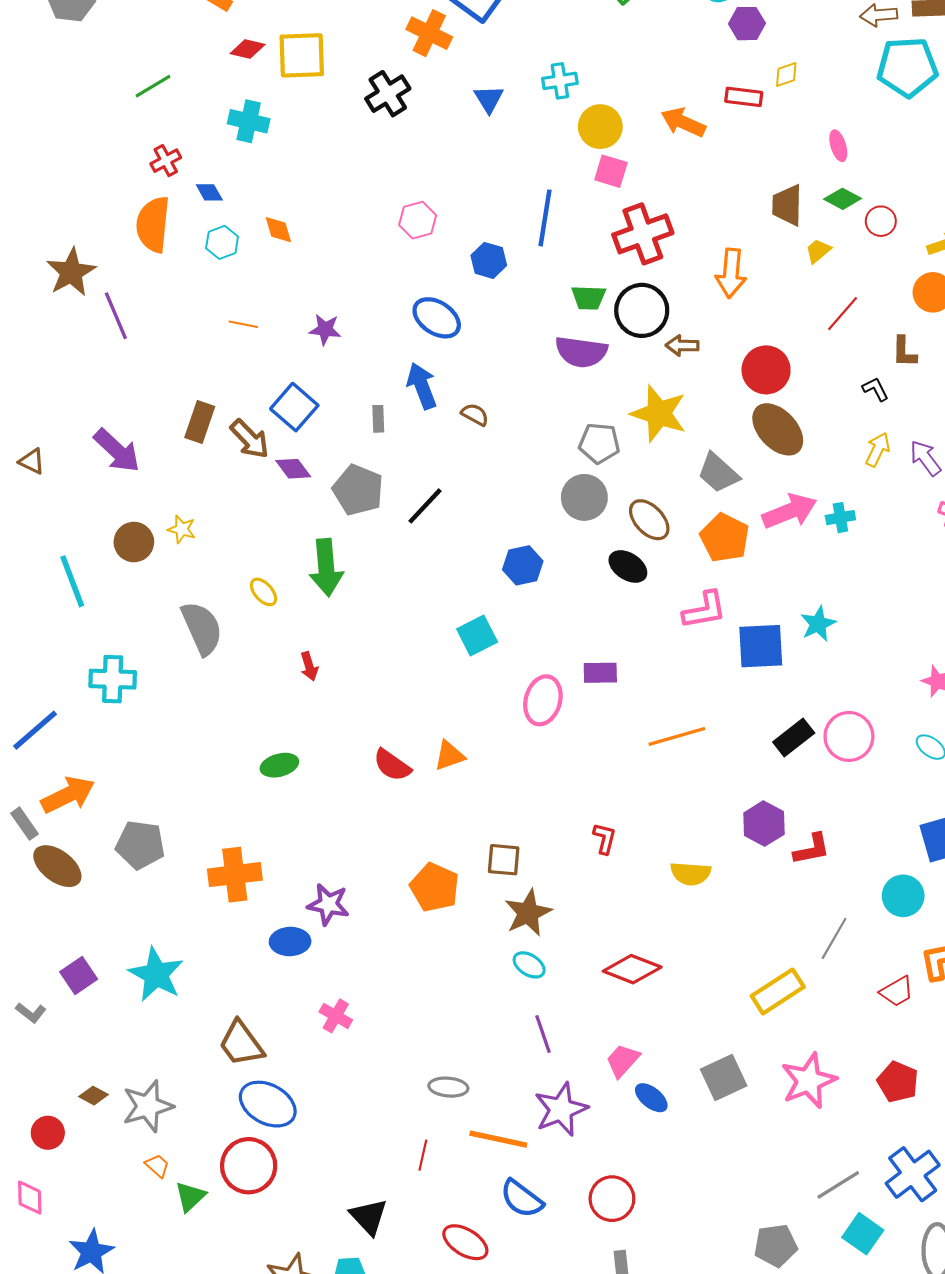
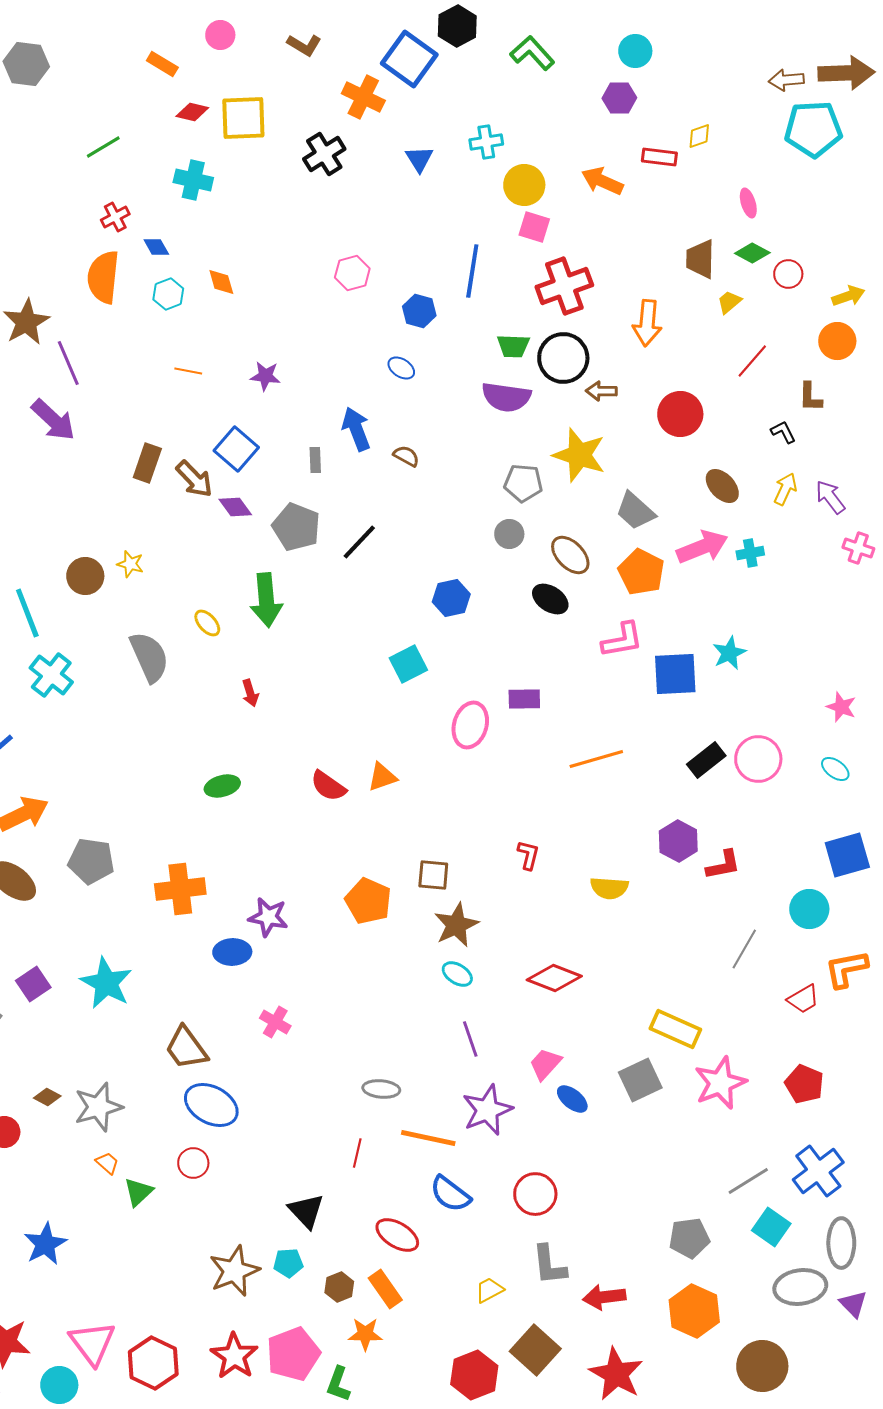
purple hexagon: (747, 24) -> (619, 98), moved
blue ellipse: (437, 318) -> (401, 368), moved, size x0.6
brown ellipse: (778, 429) -> (722, 486), moved, size x0.7
purple arrow: (117, 451) -> (53, 420), moved
gray circle: (584, 497) -> (509, 534), size x0.7
cyan cross: (113, 679) -> (51, 675), moved, turned 36
yellow rectangle: (778, 991) -> (675, 1029), moved, turned 57
red circle: (249, 1166) -> (193, 1163), size x0.6

